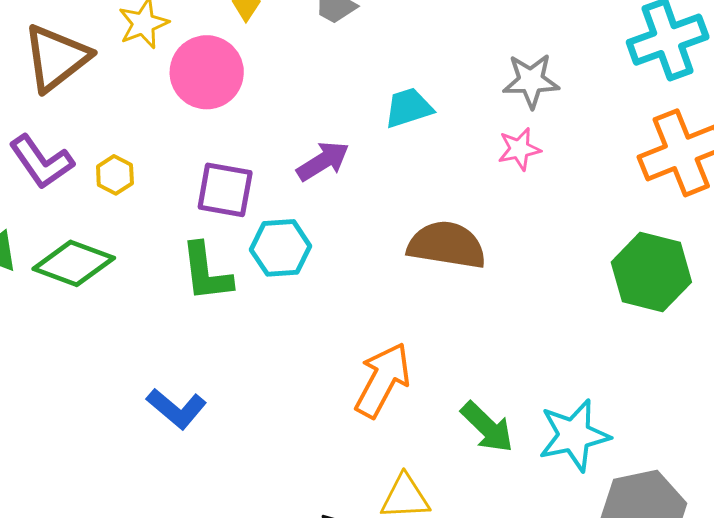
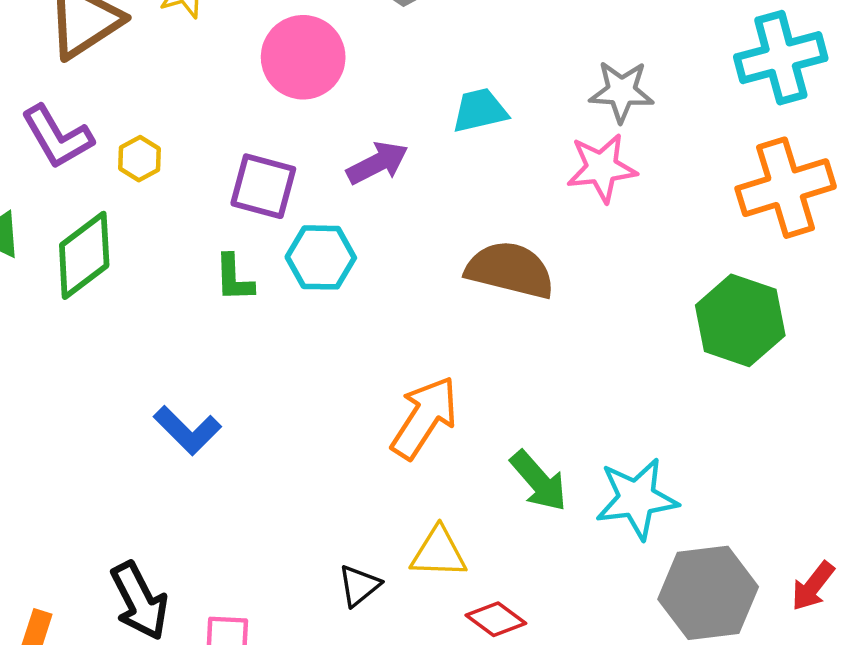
pink circle: (207, 72) -> (303, 57), moved
pink star: (519, 149) -> (602, 168), size x1.4
green diamond: (74, 263) -> (84, 255), turned -62
green L-shape: (206, 272) -> (234, 278), size x0.7

